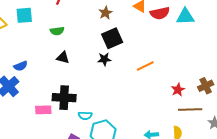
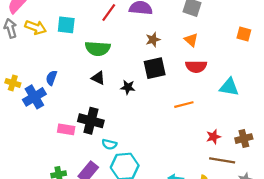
red semicircle: (160, 13) -> (196, 67), moved
cyan triangle: (185, 17) -> (229, 87), moved
green semicircle: (57, 31) -> (98, 49), size x1.6
black star: (104, 59) -> (128, 87), moved
blue semicircle: (21, 66) -> (51, 78), turned 120

